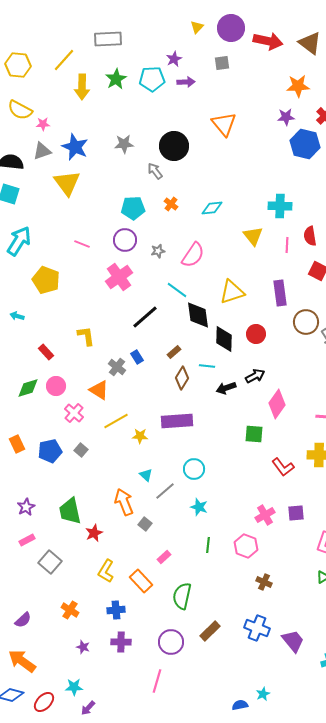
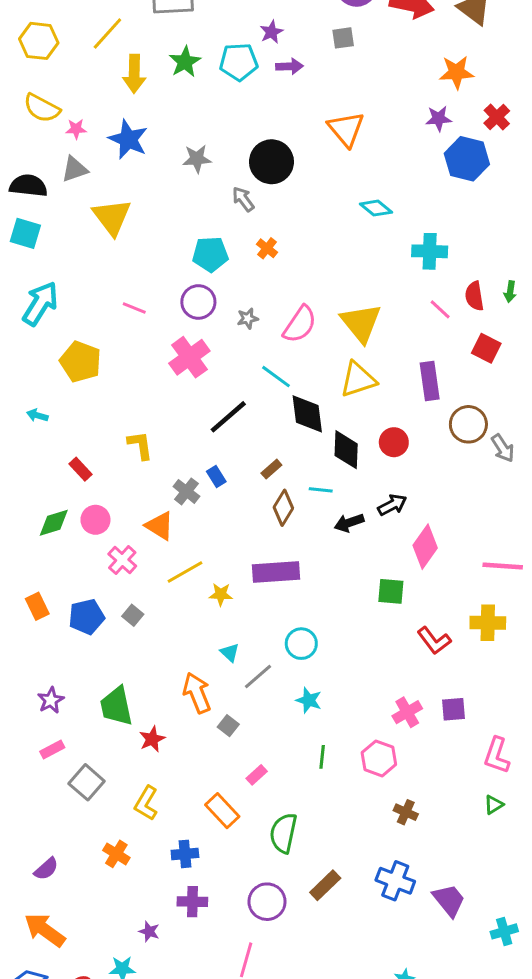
blue star: (75, 147) -> (128, 139), moved
cyan diamond: (212, 208) -> (376, 208), moved, turned 45
yellow triangle: (253, 236) -> (361, 323), moved, size x1.4
pink line: (287, 245) -> (440, 309), turned -49
yellow L-shape: (106, 571) -> (146, 803), moved
purple star: (83, 647) -> (149, 931), moved

